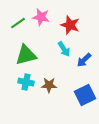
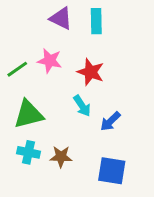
blue square: (85, 95) -> (112, 171), turned 35

